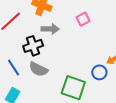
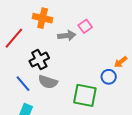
gray arrow: (50, 29) -> (67, 36), moved

